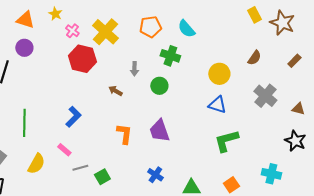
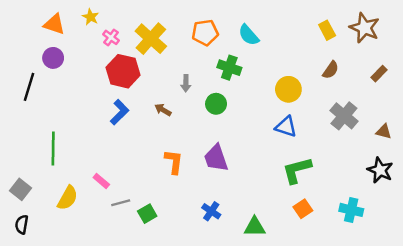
yellow rectangle: (254, 15) -> (327, 30), moved
blue L-shape: (73, 117) -> (119, 112), moved
orange square: (231, 185) -> (303, 209), moved

